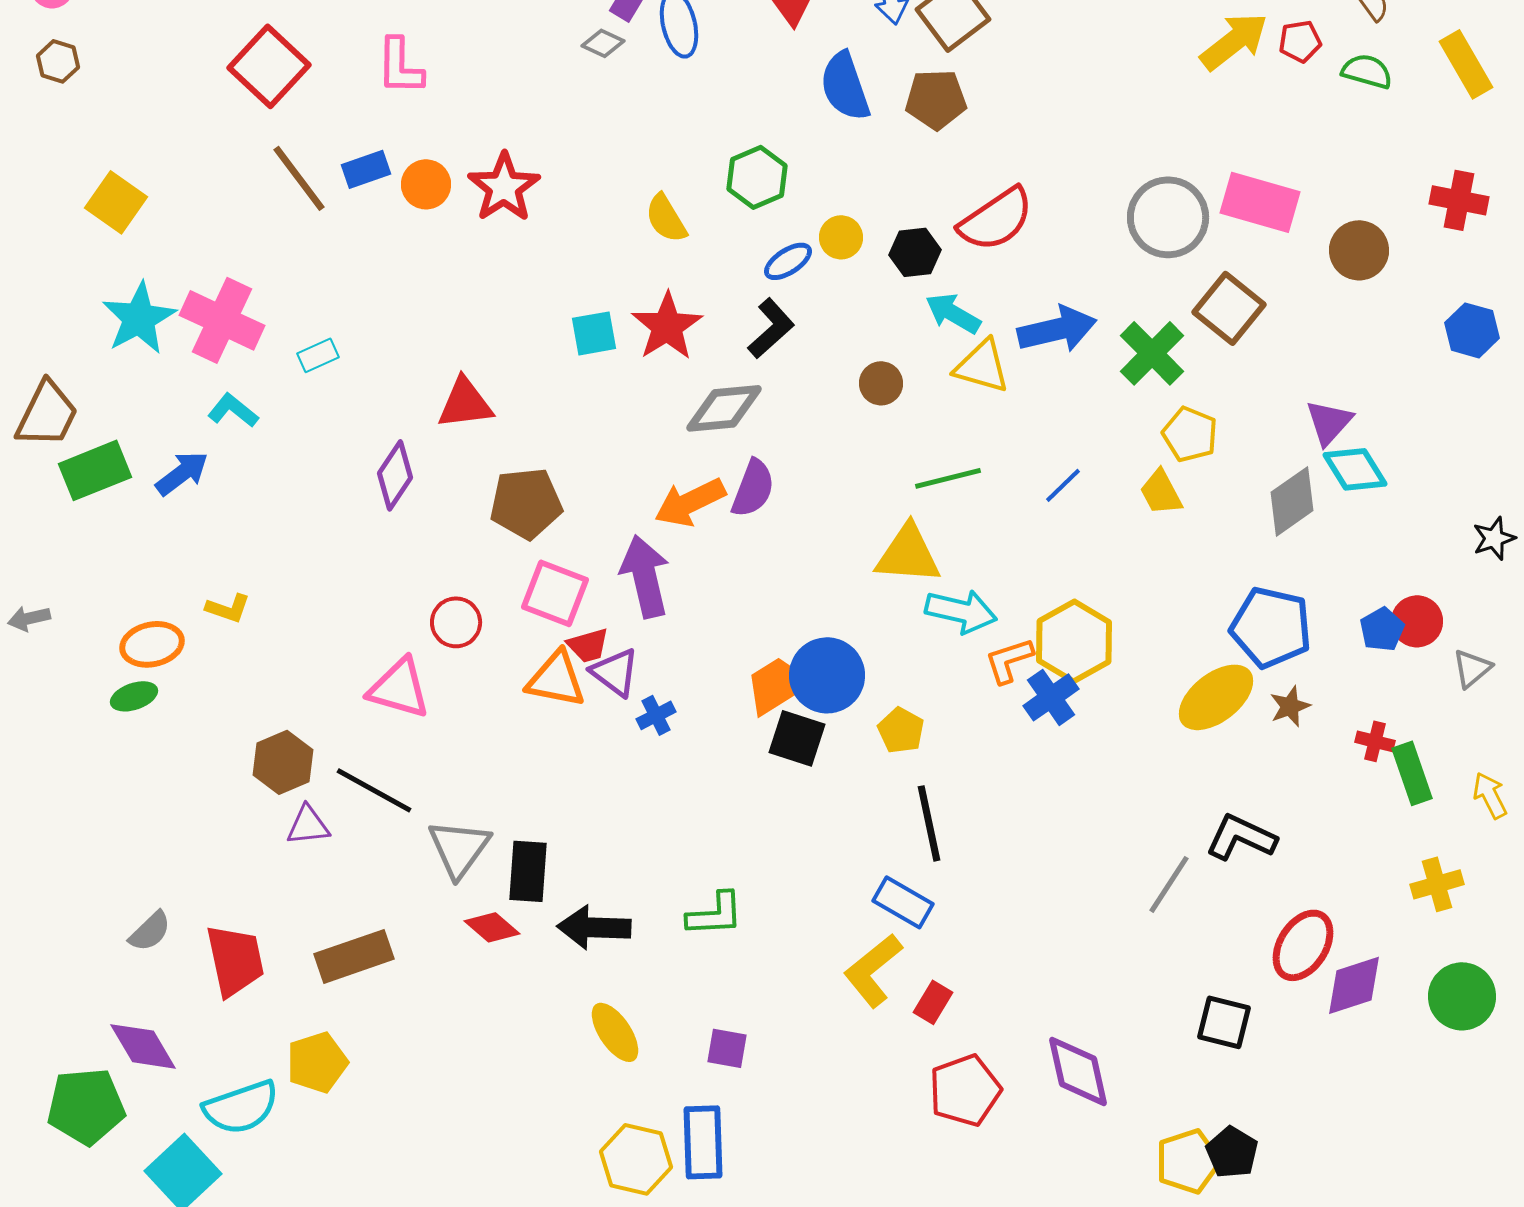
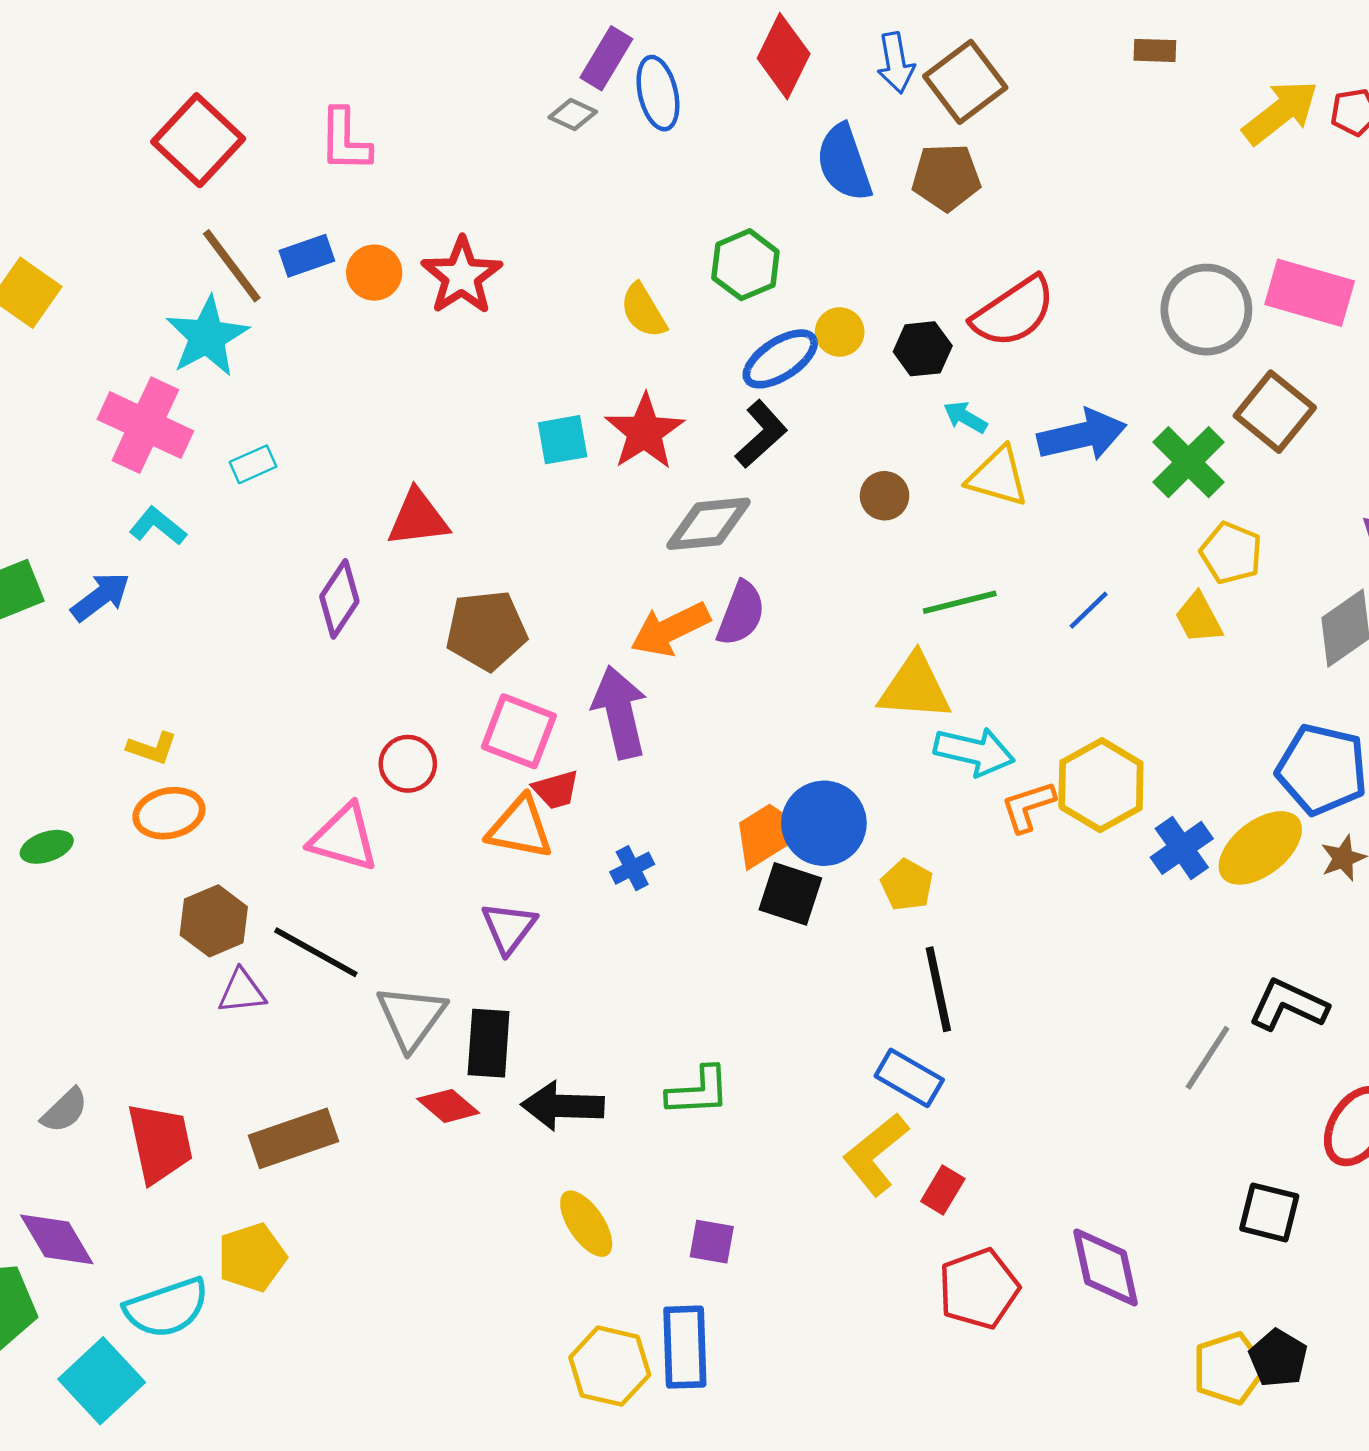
blue ellipse: (788, 261) -> (780, 359), size x1.4
cyan arrow: (953, 313) -> (965, 417), size x0.7
cyan star: (139, 318) -> (207, 336), moved
orange ellipse: (152, 644) -> (169, 813), moved
purple triangle: (615, 672) -> (509, 928), moved, turned 30
blue cross: (1051, 697) -> (1182, 848), moved

